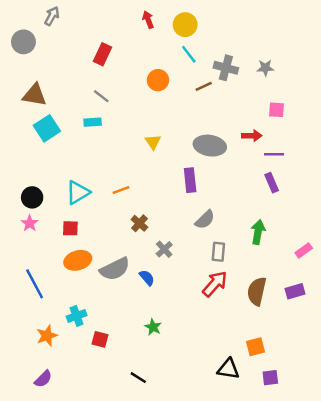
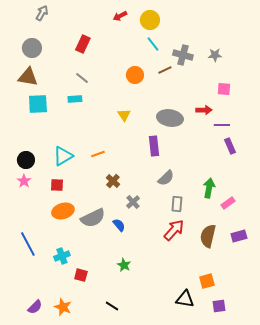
red arrow: (148, 20) -> (120, 16), turned -96
gray circle: (23, 42) -> (32, 48), moved
orange circle: (158, 80) -> (135, 75), moved
cyan square: (47, 128) -> (38, 104), turned 30
purple rectangle: (272, 183) -> (230, 146), moved
pink rectangle: (304, 250) -> (228, 203), moved
blue line: (35, 284) -> (28, 244), moved
orange star: (47, 336) -> (63, 307), moved, turned -30

